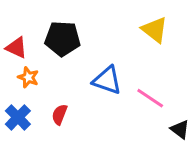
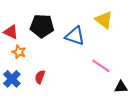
blue triangle: (107, 80) -> (75, 36), moved
black triangle: (180, 129) -> (121, 87), turned -40

